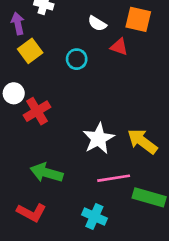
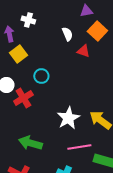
orange square: (138, 19) -> (97, 31), turned 30
white semicircle: (97, 23) -> (67, 34), turned -144
cyan circle: (77, 59) -> (41, 76), moved

